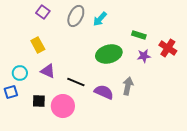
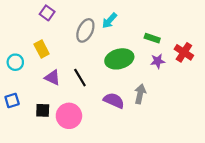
gray ellipse: (76, 16) -> (85, 30), moved
cyan circle: (20, 73) -> (15, 62), moved
black line: (76, 82) -> (80, 78), moved, turned 36

